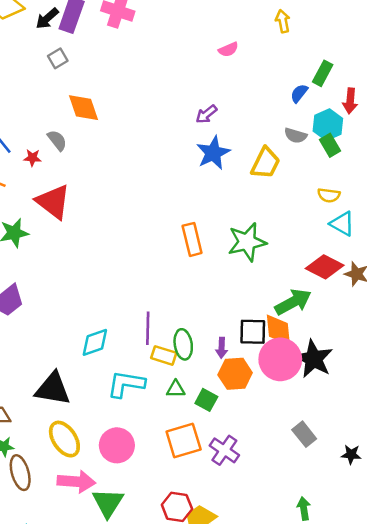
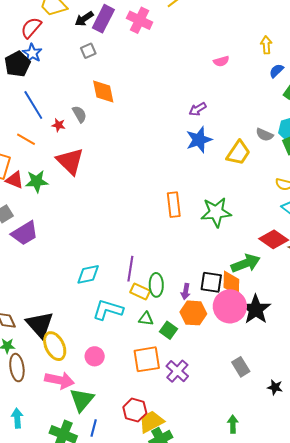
blue semicircle: (299, 93) -> (276, 71), moved
black triangle: (53, 389) -> (40, 325), moved, turned 32
pink circle: (117, 445) -> (95, 356), size x0.7

